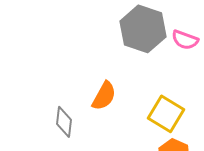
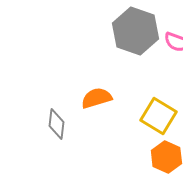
orange semicircle: (104, 96) -> (96, 98), turned -136

